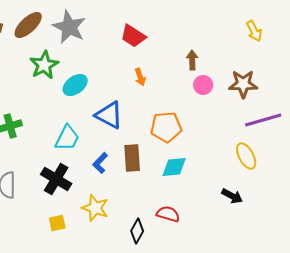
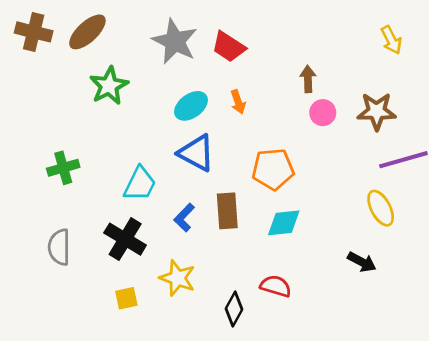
gray star: (69, 27) -> (175, 41), moved
cyan ellipse: (75, 85) -> (191, 106), moved

